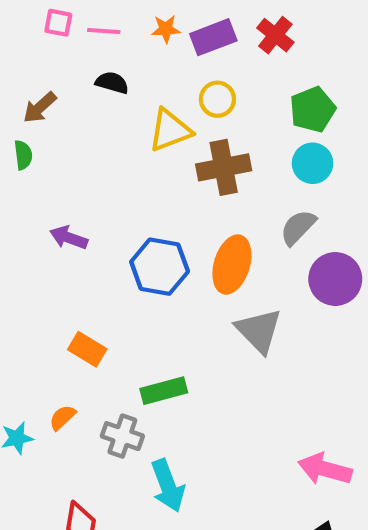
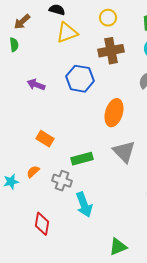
yellow triangle: (170, 130) -> (67, 33), moved
orange ellipse: (232, 265) -> (114, 113), moved
blue hexagon: (160, 267) -> (80, 79), moved
gray triangle: (259, 331) -> (124, 152), moved

